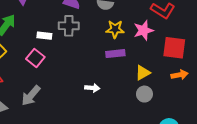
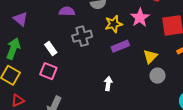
gray cross: (69, 26) -> (82, 36), moved
white rectangle: (44, 36) -> (51, 48), turned 64
white arrow: (92, 88) -> (108, 84), turned -72

